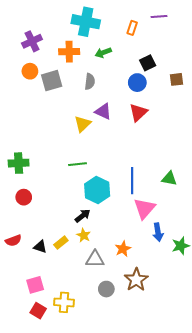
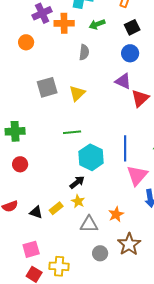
purple cross: (32, 41) -> (42, 13), moved
black square: (148, 63) -> (132, 27), moved
gray square: (52, 81) -> (47, 87), moved
purple triangle: (103, 111) -> (123, 81), moved
red triangle: (138, 113) -> (140, 98), moved

